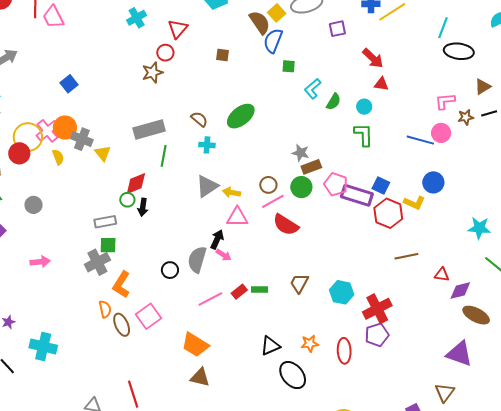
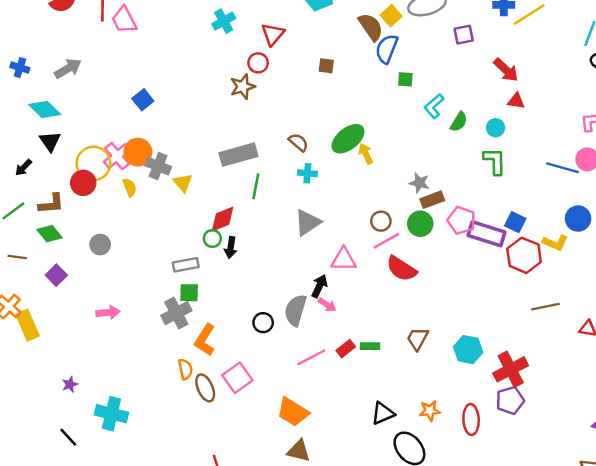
yellow arrow: (232, 192) -> (366, 154), moved, turned 54

